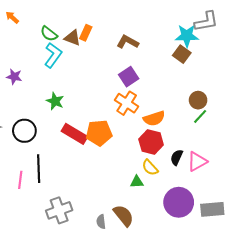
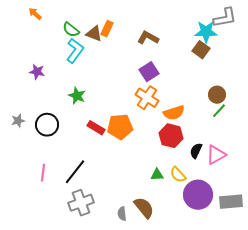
red rectangle: (74, 134) -> (96, 128), size x0.7
yellow semicircle: (150, 168) -> (178, 175), moved
black line: (39, 169) -> (75, 172), moved, turned 40

